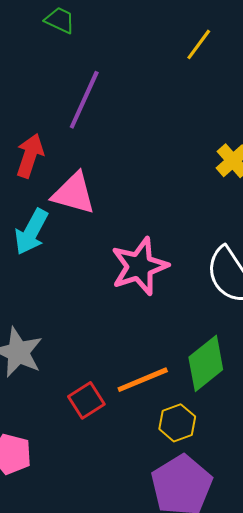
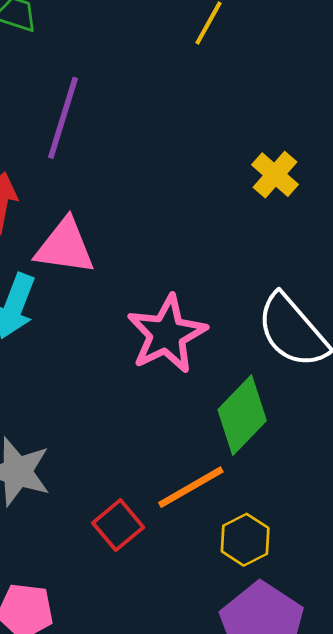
green diamond: (206, 363) -> (242, 415), moved

